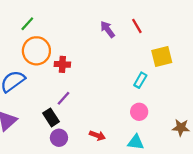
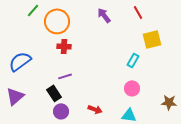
red line: (137, 26) -> (138, 12), moved
orange circle: (36, 51) -> (57, 21), moved
purple line: (63, 98) -> (65, 76), turned 32

